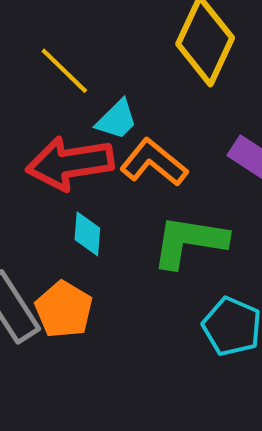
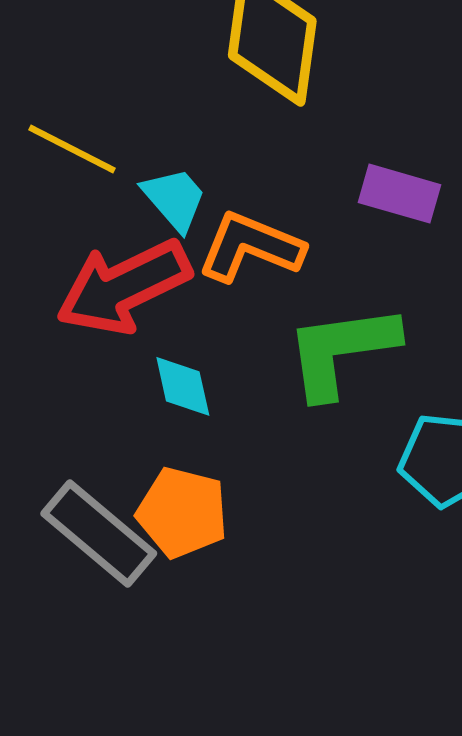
cyan trapezoid: (117, 120) -> (174, 199), turned -69

